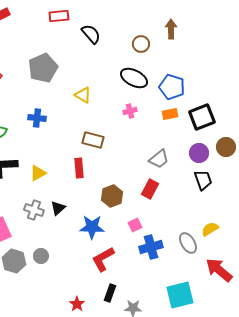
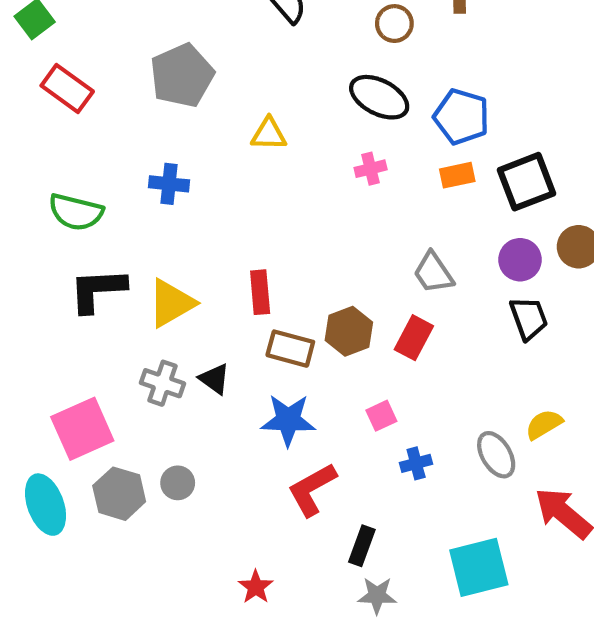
yellow triangle: (83, 95) -> (269, 134), turned -30
brown rectangle: (93, 140) -> (290, 349), moved
gray trapezoid: (159, 159) -> (433, 273), turned 95
yellow triangle: (38, 173) -> (171, 303), size x1.4
brown hexagon: (112, 196) -> (349, 331), moved
black triangle: (58, 208) -> (215, 379), turned -42
blue cross: (151, 247) -> (416, 463), size x0.6
black rectangle: (110, 293) -> (362, 546), moved

